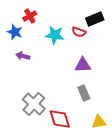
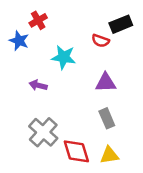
cyan star: (55, 35) -> (64, 57), moved
purple arrow: (23, 56) -> (38, 85), moved
yellow triangle: (99, 122) -> (109, 155), moved

